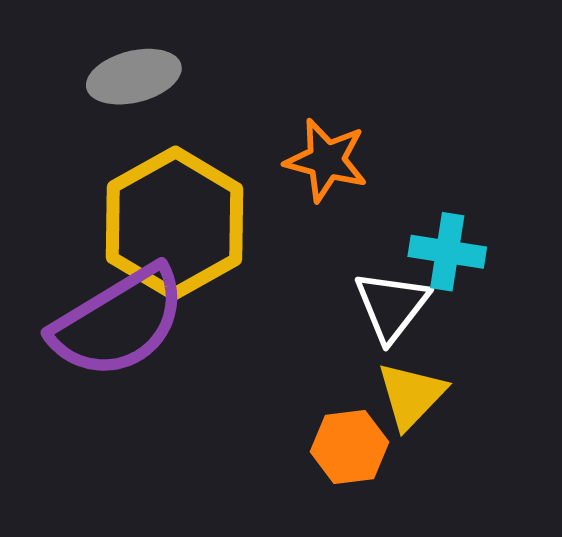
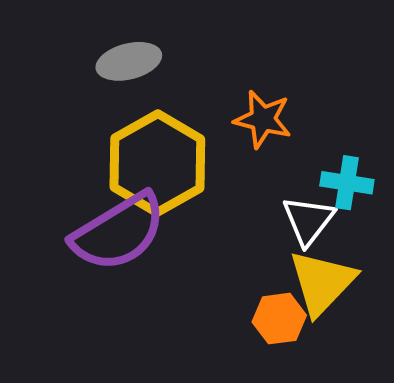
yellow triangle: (411, 395) -> (322, 282), size x1.4

